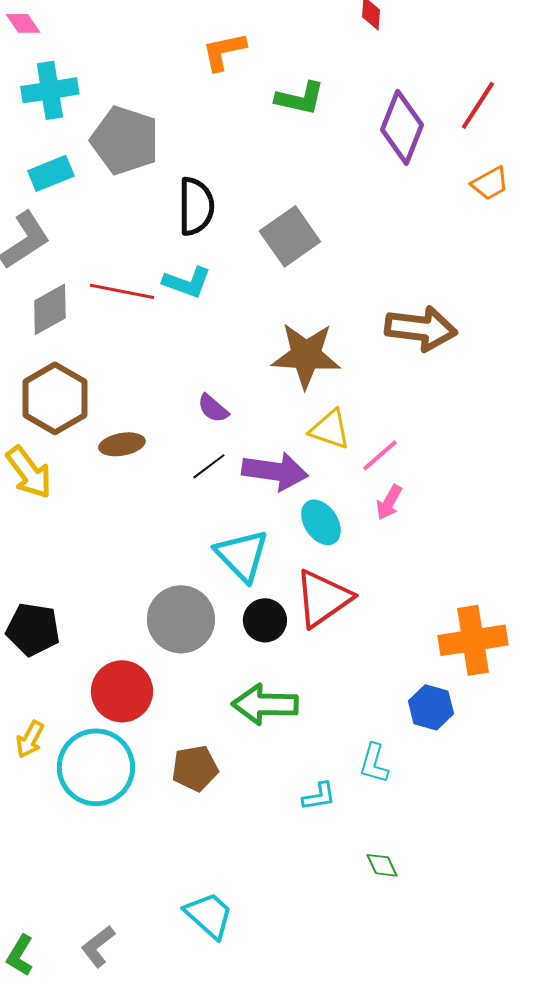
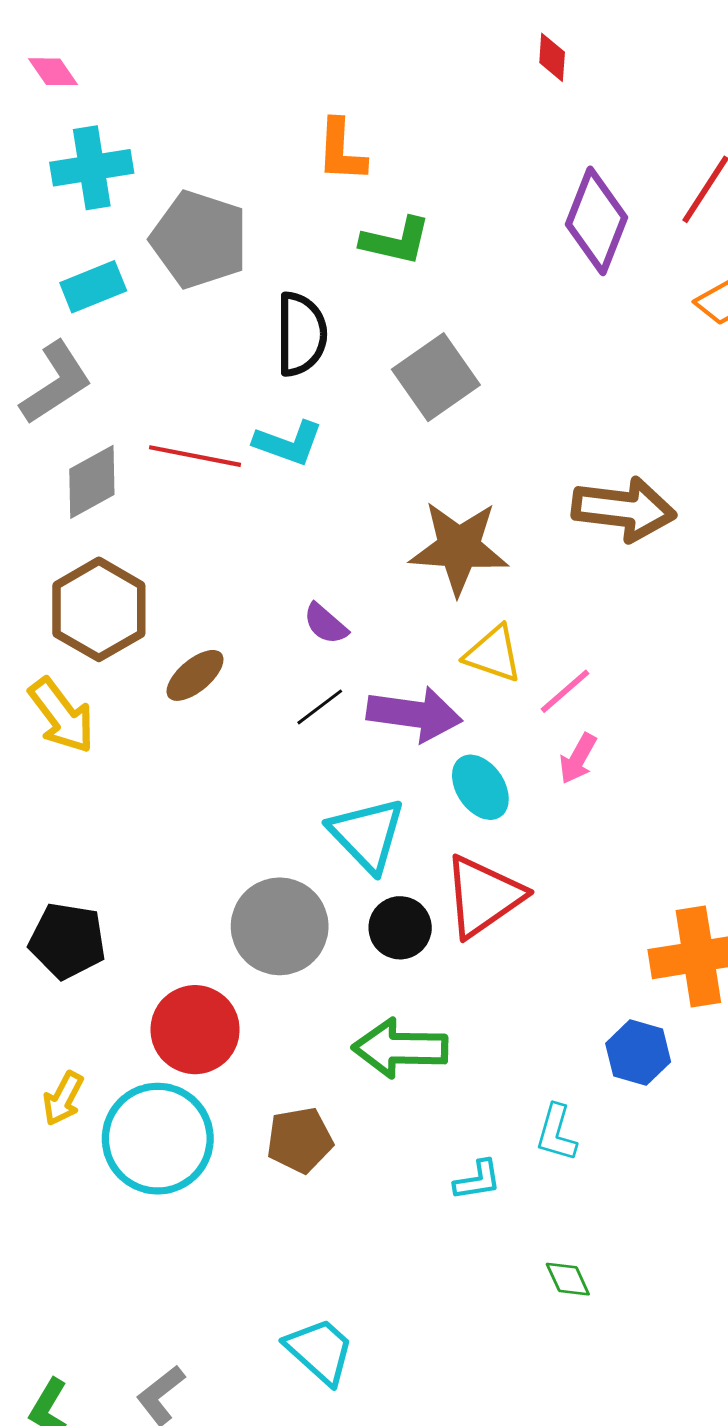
orange L-shape: (224, 51) -> (341, 151), moved, turned -75
green L-shape: (300, 98) -> (396, 241), moved
brown ellipse: (122, 444) -> (195, 675), turned -30

